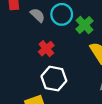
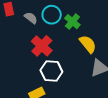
red cross: (46, 49) -> (42, 46), size x1.5

